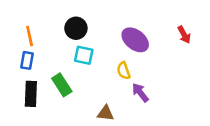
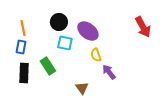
red arrow: (184, 35) -> (143, 27), size x1.5
purple ellipse: (135, 40) -> (88, 31), moved
brown triangle: (106, 113) -> (82, 88), turned 48

